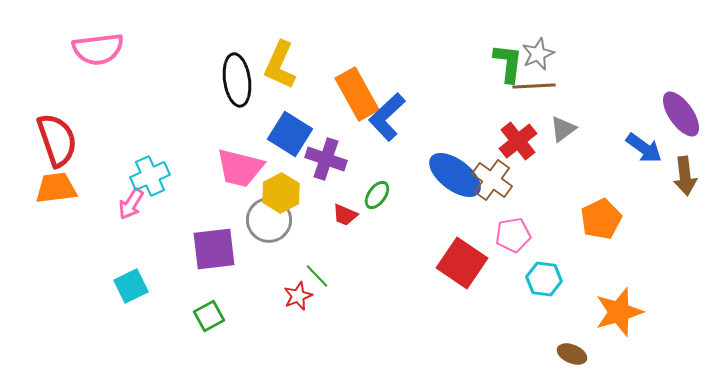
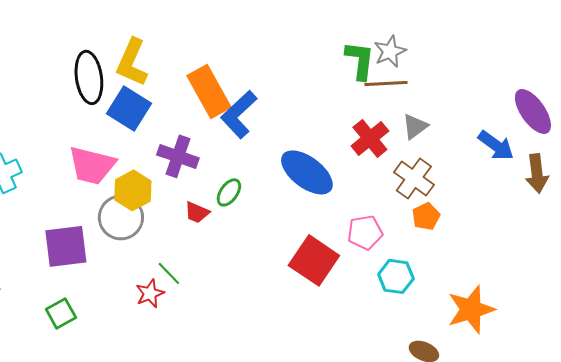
blue square: (290, 134) -> (129, 108), moved
brown cross: (492, 180) -> (414, 178), moved
orange pentagon: (601, 219) -> (426, 216), moved, size x0.7

